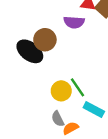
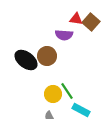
brown circle: (45, 40) -> (47, 56), moved

